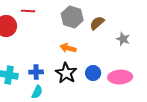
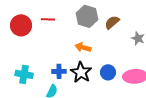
red line: (28, 11) -> (48, 19), moved
blue cross: (36, 72) -> (59, 71), moved

